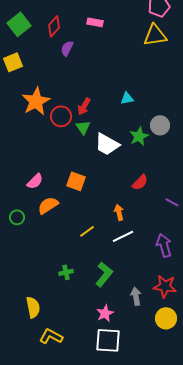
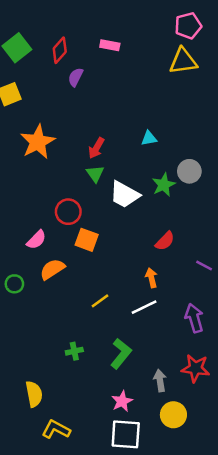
red circle: (61, 116) -> (68, 212), moved
orange arrow: (119, 212) -> (151, 278), moved
yellow circle: (166, 318) -> (173, 415), moved

